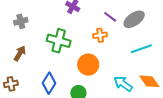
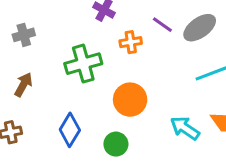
orange cross: (100, 35) -> (131, 42), moved
green cross: (59, 41) -> (83, 64), turned -30

